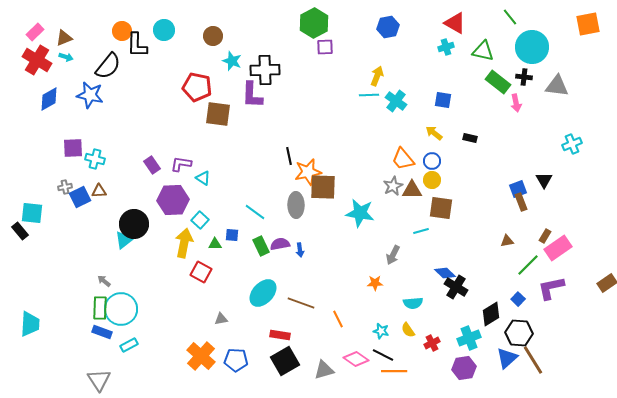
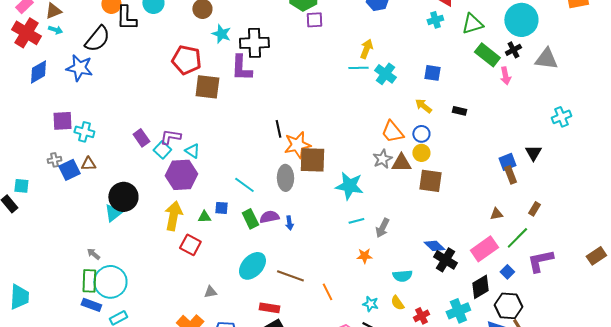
green triangle: (483, 51) -> (472, 24), turned -30
black cross: (524, 77) -> (513, 50), turned -35
purple hexagon: (173, 200) -> (181, 175), moved
cyan square: (32, 213) -> (21, 186), size x0.7
cyan square: (200, 220) -> (162, 150), moved
cyan line: (421, 231) -> (356, 221), moved
pink rectangle: (558, 248) -> (484, 249), moved

